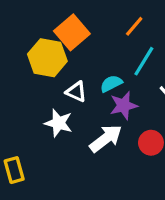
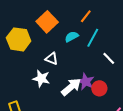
yellow hexagon: (47, 58) -> (19, 39), moved
cyan semicircle: (111, 84) -> (72, 37), moved
purple star: (124, 105) -> (86, 82), moved, turned -30

